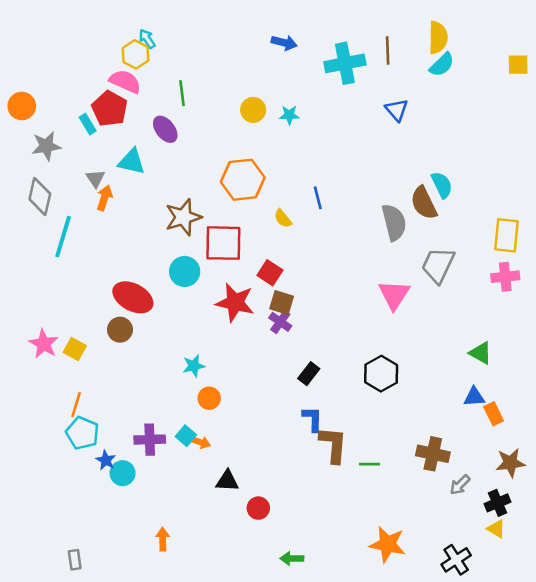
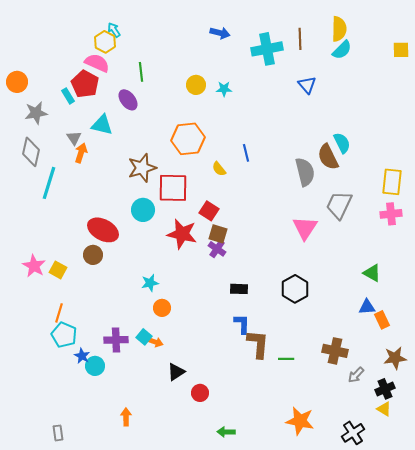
black rectangle: (309, 374) -> (239, 289), turned 54
black triangle: (227, 481) -> (176, 372), turned -36

